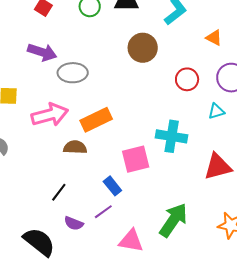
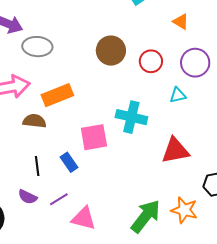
brown circle: (143, 48) -> (111, 51), moved
black line: (59, 192) -> (37, 166), moved, turned -48
purple line: (103, 212) -> (59, 199), moved
green arrow: (173, 220) -> (146, 216), moved

